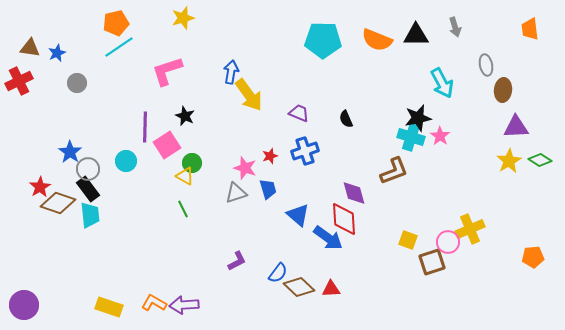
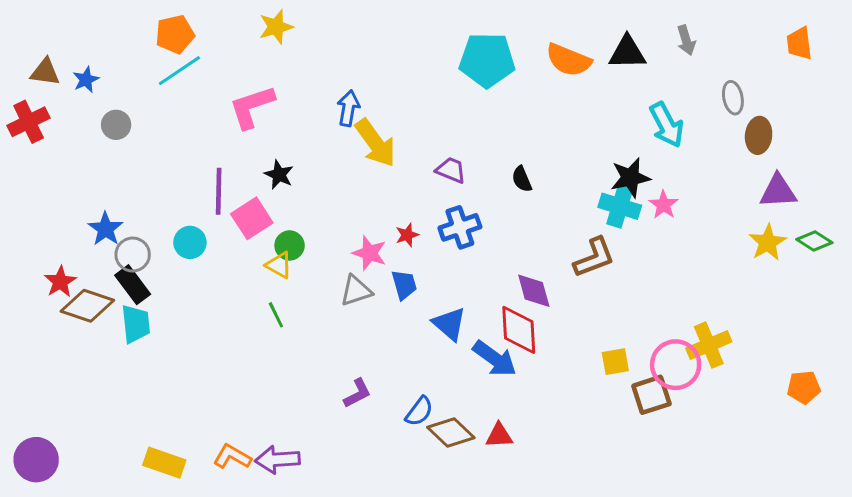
yellow square: (408, 240) -> (615, 362), turned -30
pink circle: (448, 242) -> (676, 365), size x1.4

